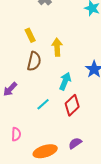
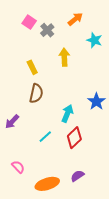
yellow arrow: (57, 47) -> (64, 57), moved
pink semicircle: (16, 134) -> (18, 167), turned -48

